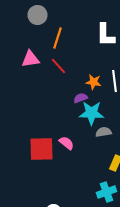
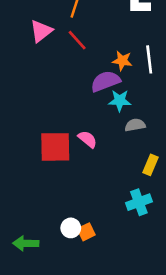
pink triangle: (30, 59) -> (41, 31), turned -30
purple semicircle: (80, 98) -> (105, 81), size x1.6
cyan star: (92, 113) -> (120, 101), size x0.7

